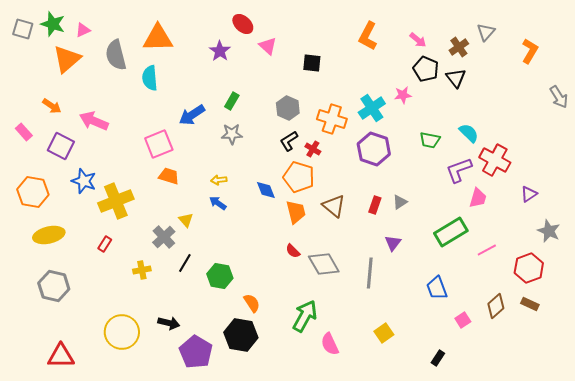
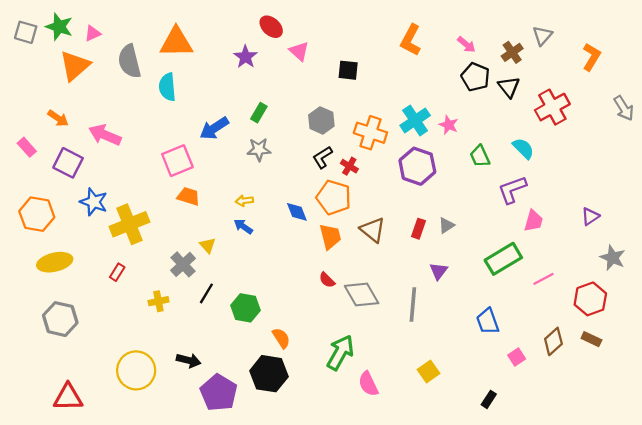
pink star: (403, 95) -> (449, 125), moved, turned 30
green trapezoid: (430, 140) -> (480, 156), turned 55
red cross: (495, 160) -> (552, 107), moved, turned 32

